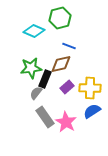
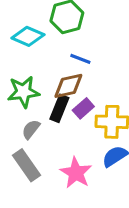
black rectangle: (45, 79) -> (59, 108), moved
purple rectangle: (67, 87) -> (83, 108), moved
gray rectangle: (45, 117) -> (26, 165), moved

